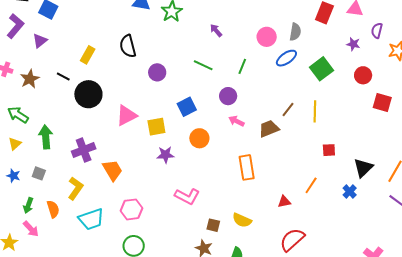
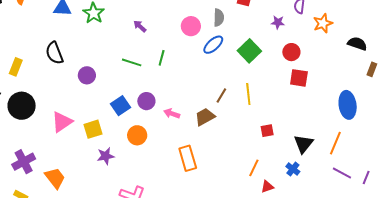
green line: (242, 66) -> (162, 58), moved
purple circle: (228, 96) -> (146, 101), moved
red square: (382, 102) -> (299, 78), moved
red triangle: (284, 202) -> (267, 187), moved

